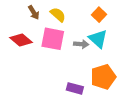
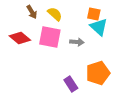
orange square: (99, 15) -> (94, 14), turned -32
cyan triangle: (98, 39) -> (99, 27), moved
purple rectangle: (75, 88) -> (71, 84), turned 42

